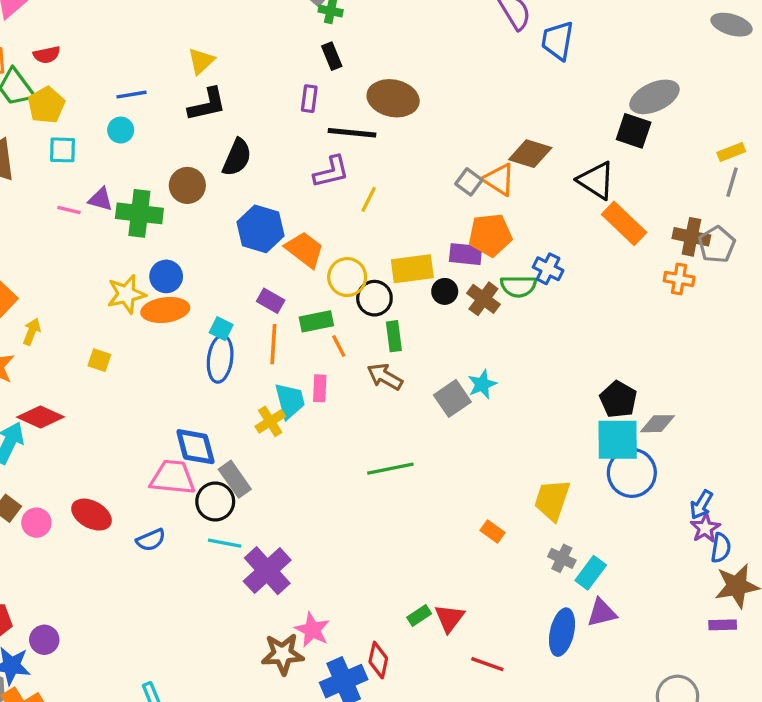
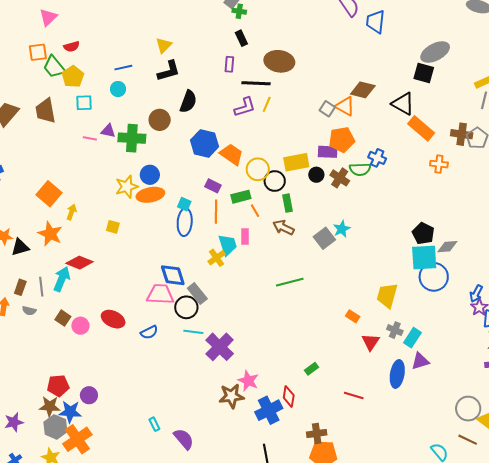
yellow line: (369, 199) -> (267, 104), moved
orange cross: (679, 279) -> (439, 164), moved
red triangle: (449, 618) -> (371, 342), moved

